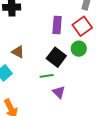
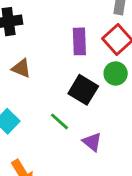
brown triangle: (18, 52) -> (21, 68), moved
green line: (47, 76) -> (60, 121), moved, turned 56

